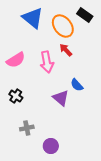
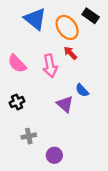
pink semicircle: (16, 60) -> (17, 64), turned 78
black cross: (16, 96) -> (17, 102), turned 32

